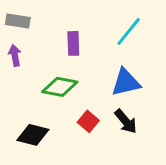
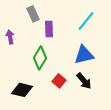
gray rectangle: (18, 21) -> (33, 14), moved, turned 56
green diamond: (60, 87) -> (40, 58), turned -70

